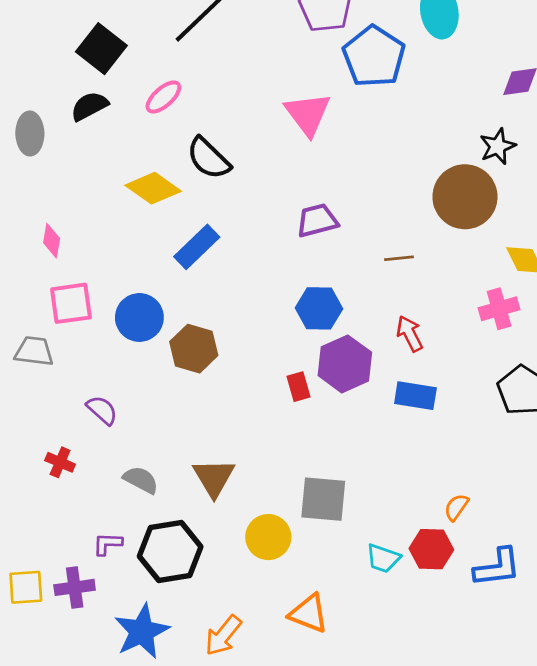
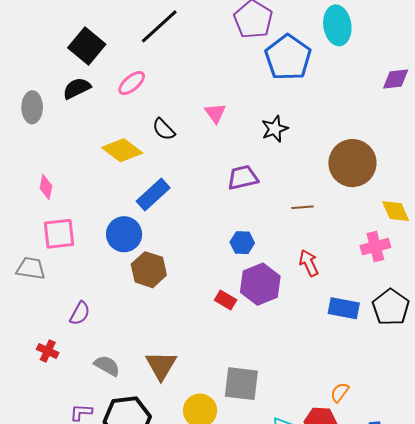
pink triangle: (308, 114) -> (215, 113), moved, size x0.6
black star: (498, 146) -> (275, 129), moved
black semicircle: (208, 158) -> (164, 129), size x0.7
blue hexagon: (319, 308) -> (242, 243), size x0.7
blue circle: (139, 317) -> (124, 234), moved
red rectangle: (299, 387) -> (226, 300), turned -45
blue rectangle: (415, 396) -> (344, 308), moved
purple semicircle: (102, 410) -> (80, 313), turned 75

